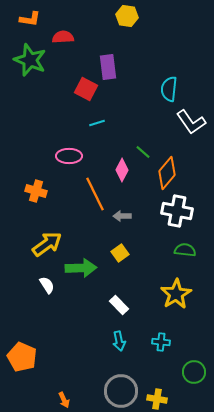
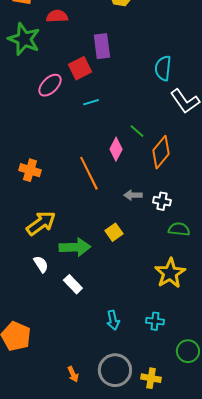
red square: (86, 89) -> (80, 68), turned 35
pink ellipse: (69, 156) -> (50, 85), moved, turned -45
white cross: (177, 211) -> (162, 201), moved, size x0.6
gray arrow: (122, 216) -> (133, 195), moved
white rectangle: (119, 305) -> (73, 284), moved
orange arrow: (64, 400) -> (73, 374), moved

